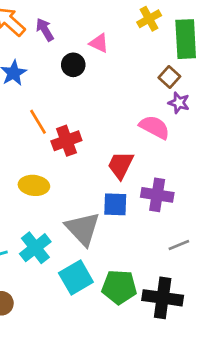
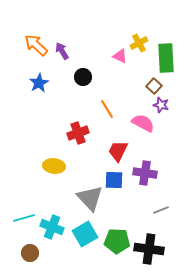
pink triangle: (99, 43) -> (120, 56), moved
orange line: (38, 122) -> (107, 109), moved
cyan cross: (35, 248) -> (52, 227), moved, turned -30

